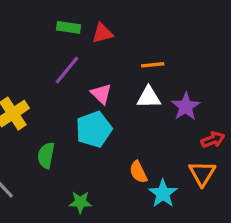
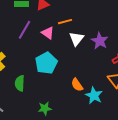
orange line: (153, 65) -> (65, 22), moved
pink triangle: (101, 94) -> (48, 33), moved
white triangle: (149, 97) -> (76, 39), turned -42

